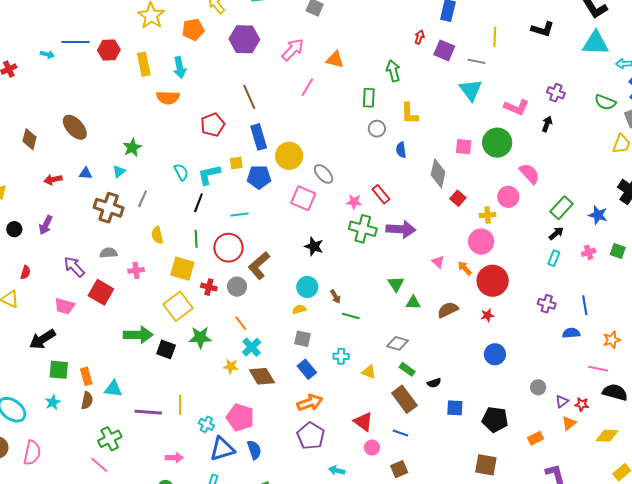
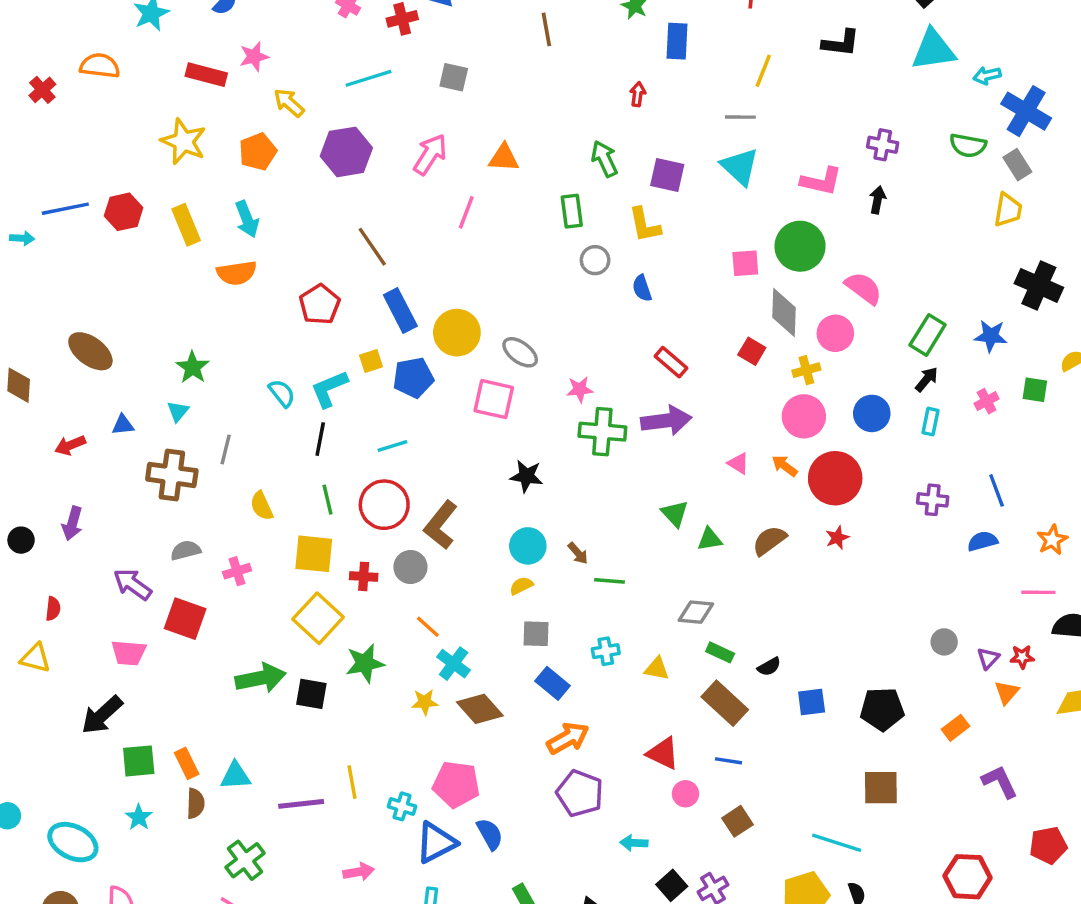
yellow line: (495, 37) -> (763, 71), turned 30
purple square: (444, 50) -> (667, 175), moved
gray diamond: (438, 173) -> (784, 312), moved
red rectangle: (381, 194) -> (671, 362), moved
blue circle: (495, 354) -> (872, 413), moved

